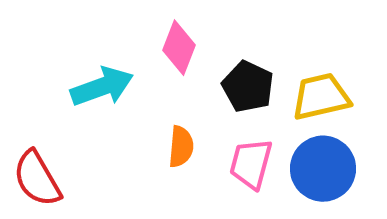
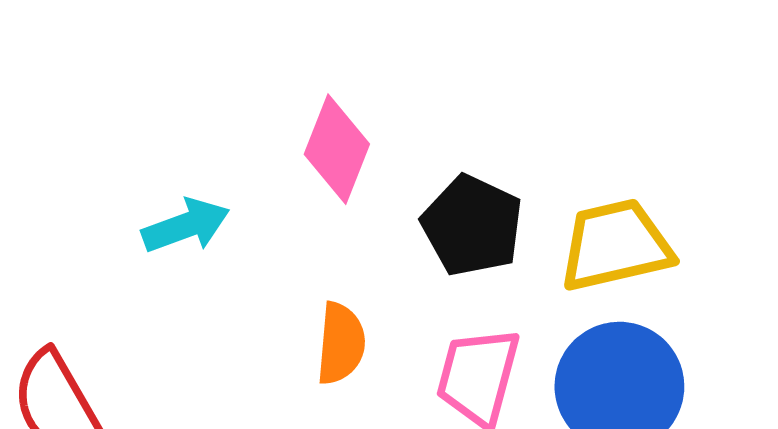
cyan arrow: (102, 87) -> (186, 226), size x0.7

